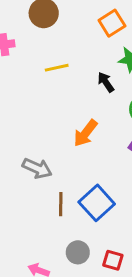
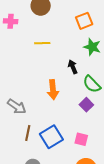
black arrow: (106, 82) -> (73, 67), moved
orange arrow: (86, 133) -> (53, 90), turned -54

